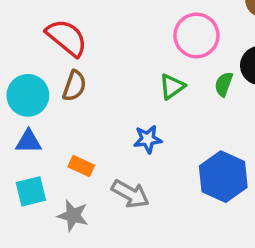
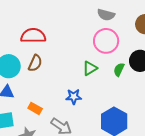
red semicircle: (67, 38) -> (33, 36), turned -45

